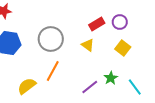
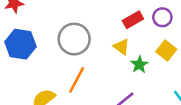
green star: (111, 78) -> (139, 65), moved

